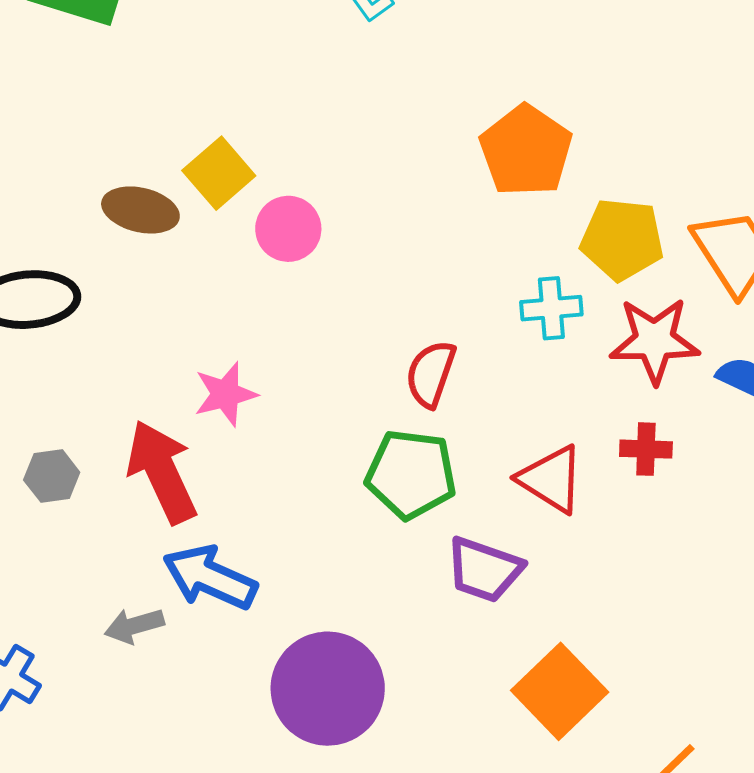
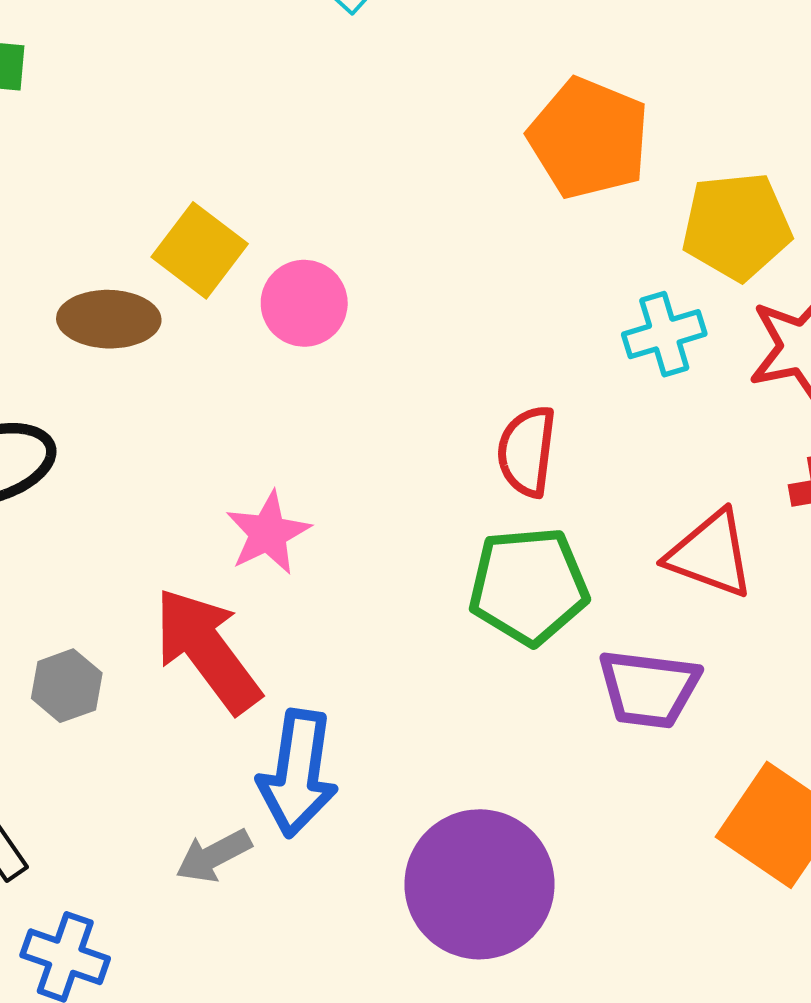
blue arrow: (210, 577) -> (298, 773), turned -94

